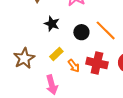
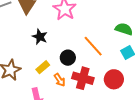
black circle: (81, 32) -> (68, 58), moved

